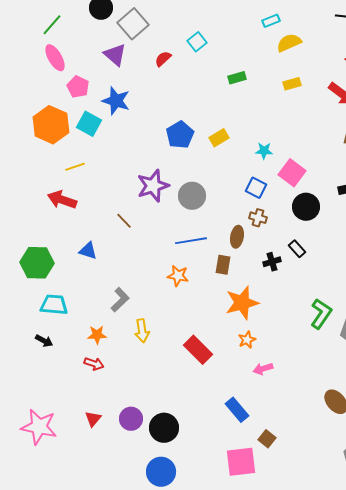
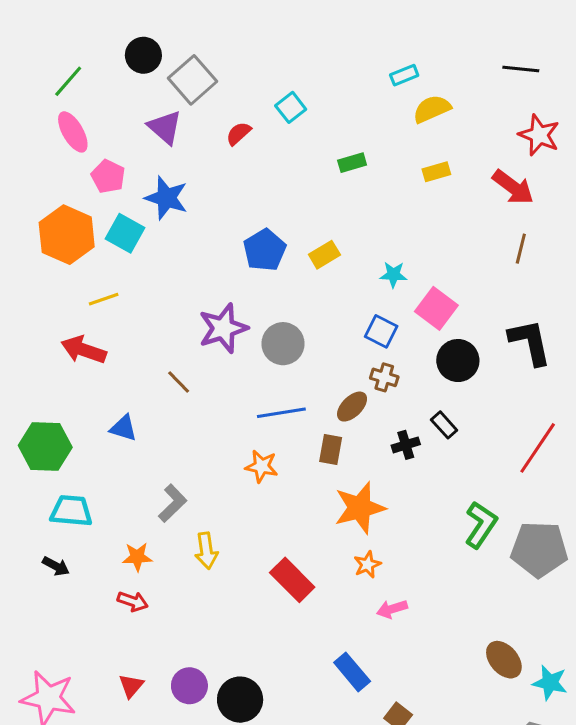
brown ellipse: (237, 237) -> (352, 407), turned 35

